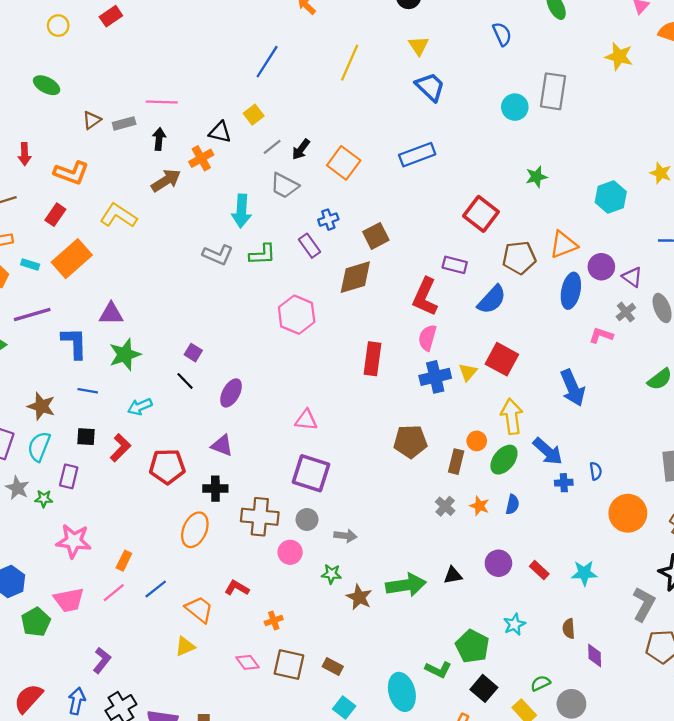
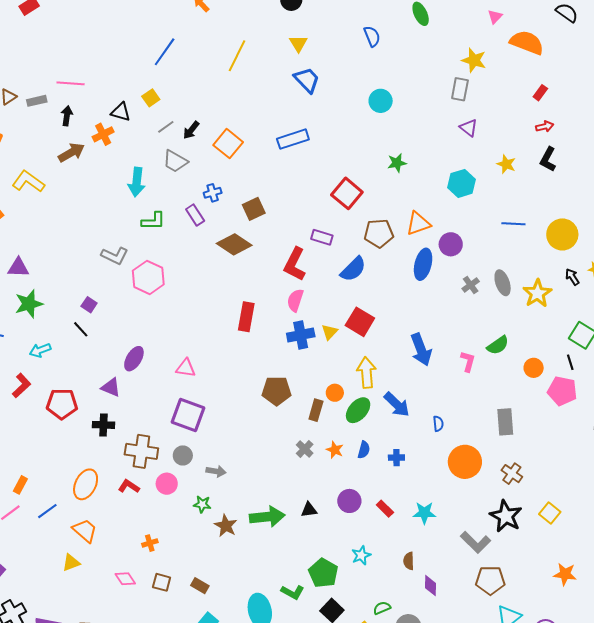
gray rectangle: (553, 91) -> (460, 89), moved, size x0.7
gray L-shape: (218, 255) -> (115, 256), moved
brown diamond: (355, 277) -> (234, 244), turned 48
purple triangle: (632, 277) -> (469, 128), moved
pink hexagon: (297, 315) -> (148, 277), moved
pink L-shape: (601, 335) -> (468, 361), moved, turned 85
purple ellipse: (231, 393) -> (134, 359), moved
blue cross: (564, 483) -> (396, 458), moved
orange ellipse: (195, 530) -> (86, 484), moved
red L-shape: (237, 588) -> (129, 486), moved
gray L-shape: (644, 604) -> (476, 542), turned 104
brown square: (289, 665) -> (162, 582), size x0.7

